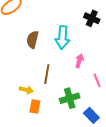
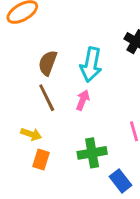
pink arrow: (79, 61) -> (83, 100), moved
brown line: (47, 74) -> (47, 98), moved, turned -42

